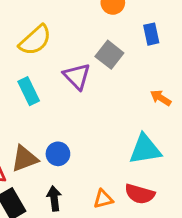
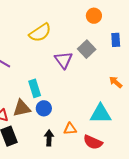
cyan rectangle: (29, 91) -> (35, 88), moved
black arrow: (54, 198) -> (49, 138), moved
orange triangle: (103, 199) -> (70, 129), moved

